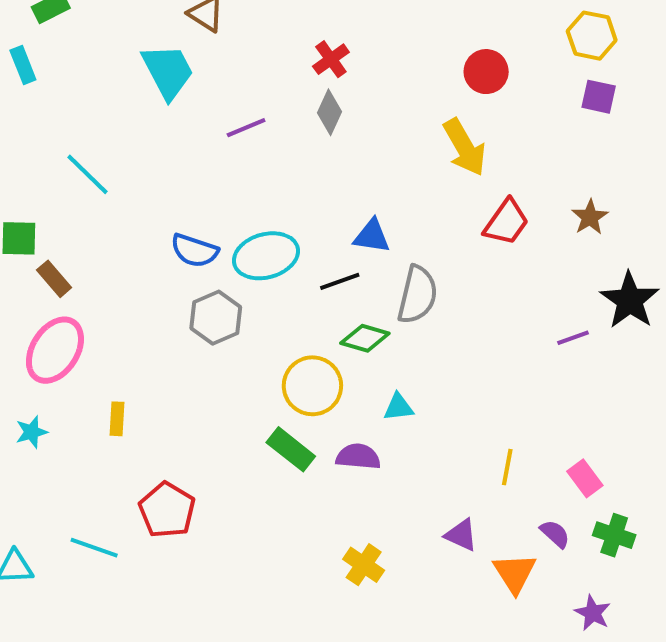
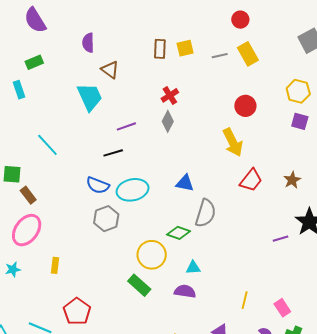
black line: (340, 281) -> (113, 153), moved
purple semicircle: (358, 457) -> (185, 291), moved

